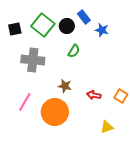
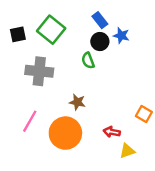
black circle: (67, 26) -> (100, 42), moved
green semicircle: (74, 51) -> (88, 61), turned 128
red arrow: (94, 95) -> (112, 132), moved

